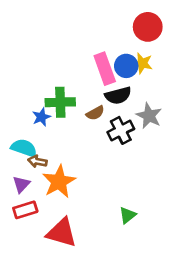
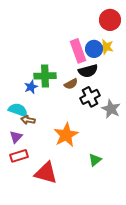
gray star: (149, 116) -> (111, 109), moved
orange star: (59, 182) -> (66, 135), moved

